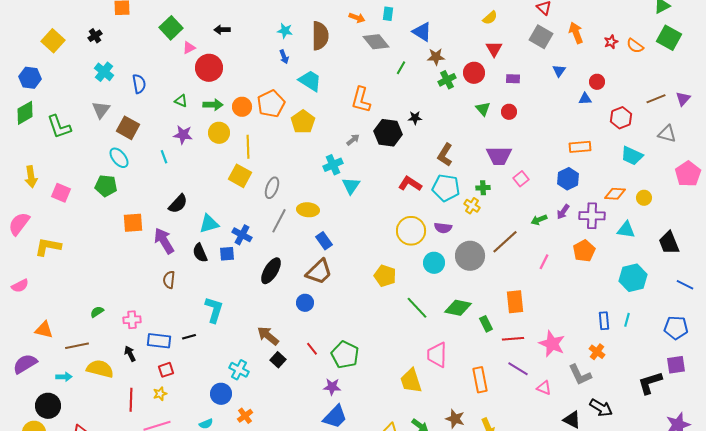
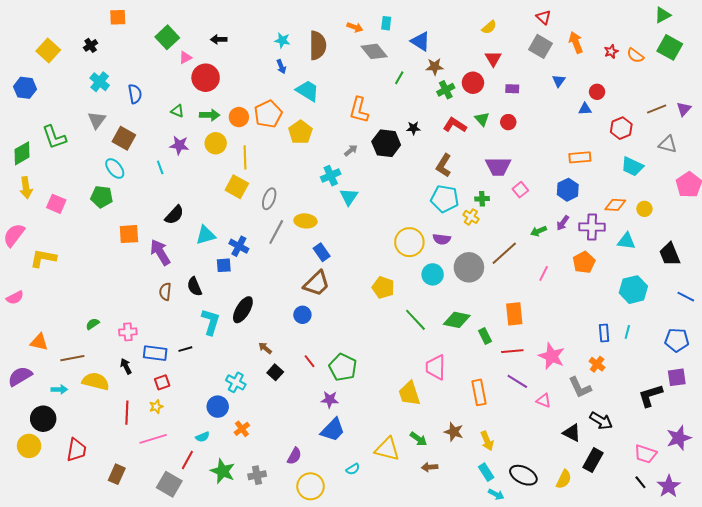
green diamond: (25, 113) -> (22, 153), moved
red L-shape: (410, 184) -> (455, 125), moved
black semicircle: (200, 253) -> (194, 287), moved
black ellipse: (271, 271) -> (243, 310), moved
brown arrow: (268, 336) -> (265, 348), size x0.6

